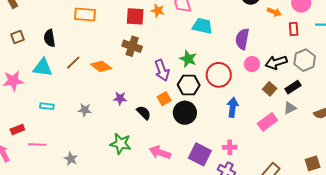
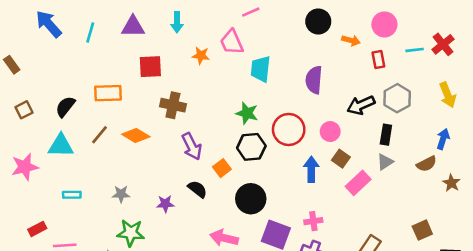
orange rectangle: (85, 14) -> (108, 93), moved
red square: (135, 16) -> (150, 67), moved
cyan trapezoid: (202, 26) -> (261, 69), turned -90
black semicircle: (50, 38) -> (65, 107), turned 54
pink circle: (252, 64) -> (330, 132), moved
purple arrow: (162, 70) -> (192, 146), moved
black rectangle: (293, 87) -> (386, 135), turned -42
brown square: (270, 89) -> (341, 159), moved
purple star: (120, 98) -> (165, 204), moved
black circle: (185, 113) -> (251, 199), moved
green star: (121, 144) -> (131, 233), moved

